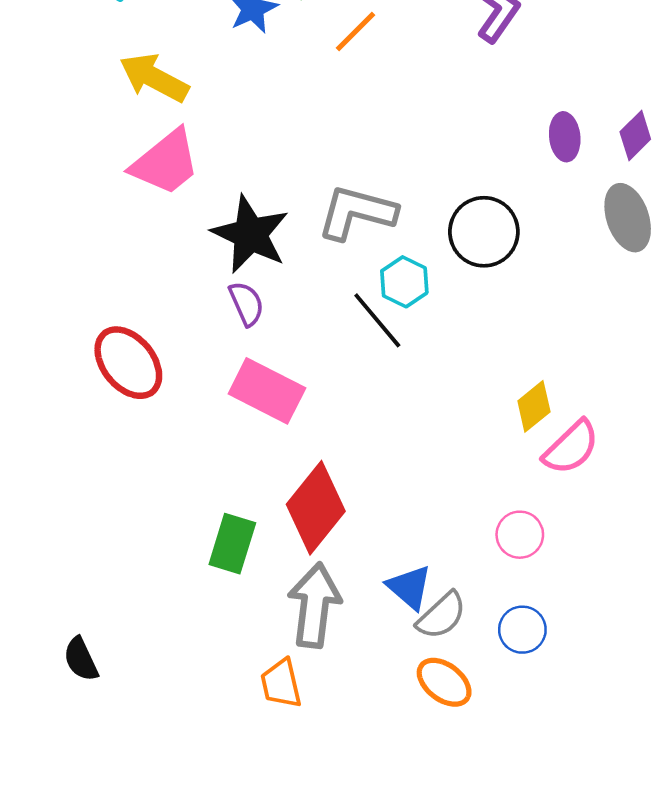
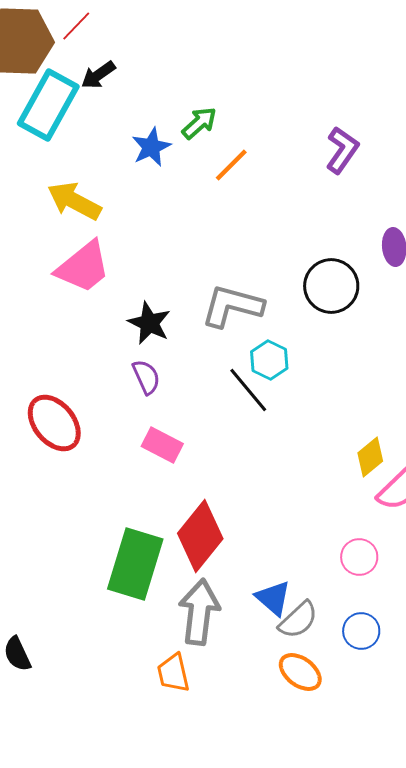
black circle: (484, 232) -> (331, 286), moved
black star: (250, 234) -> (149, 323), size x0.7
pink rectangle: (267, 391) -> (162, 445), size x0.7
green rectangle: (232, 544) -> (135, 564), size x1.5

